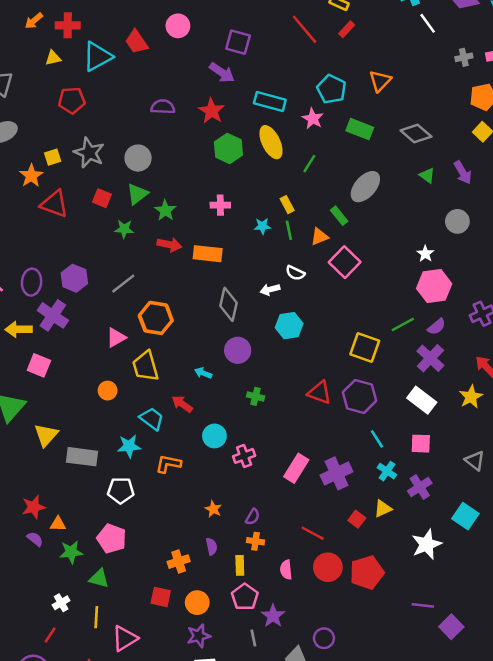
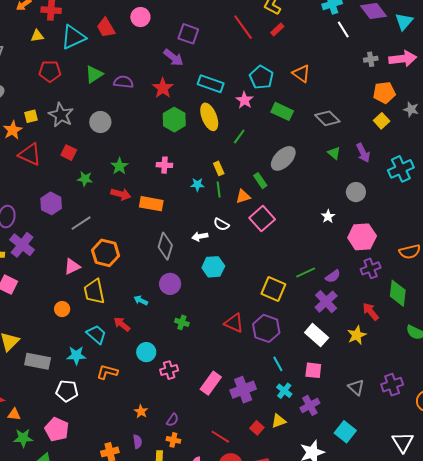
orange triangle: (380, 81) -> (301, 73), turned -42
green triangle: (137, 194) -> (94, 74), moved
purple hexagon: (74, 278) -> (51, 203), moved
pink hexagon: (434, 286) -> (362, 237), moved

